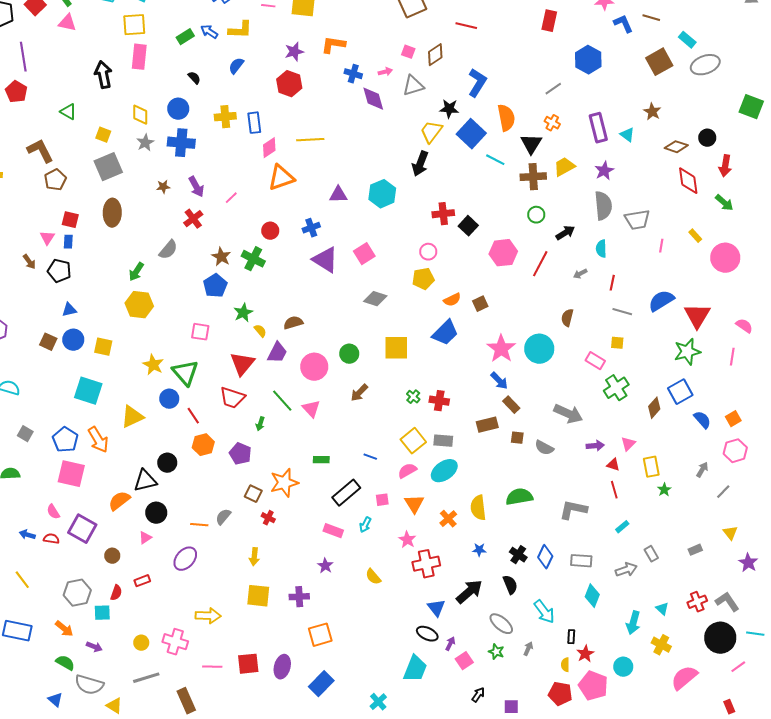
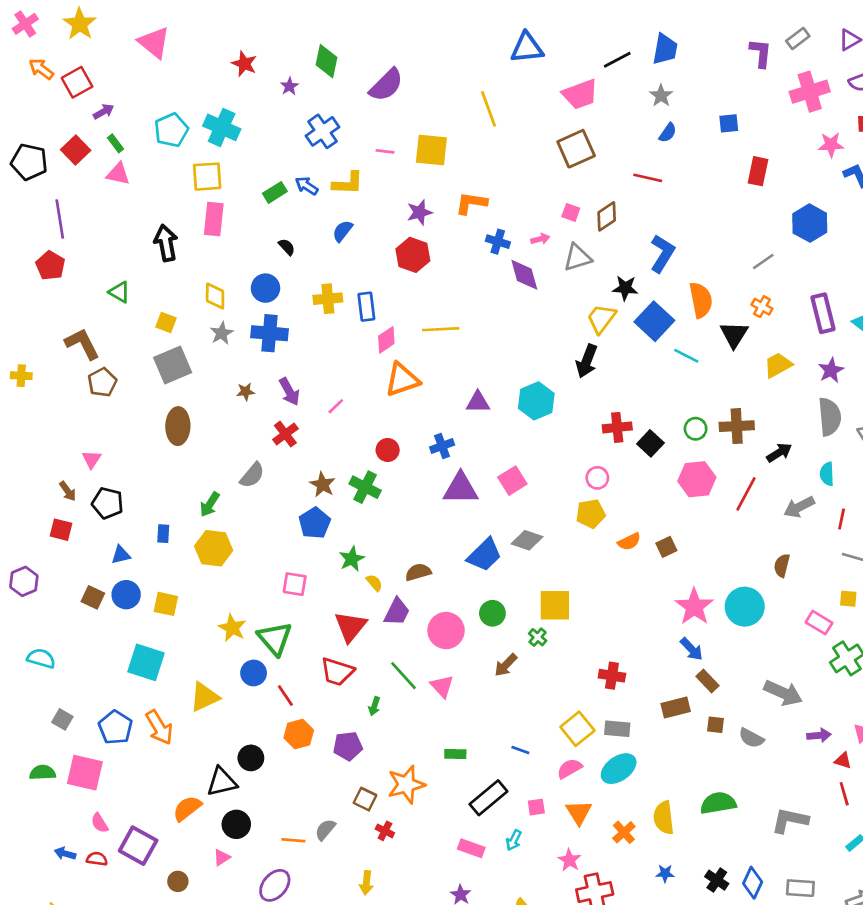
brown cross: (533, 177) -> (737, 426), moved
green circle: (536, 215) -> (696, 429), moved
red square: (70, 220) -> (61, 530), moved
blue rectangle: (68, 242) -> (163, 534), moved
purple triangle: (325, 260) -> (461, 488), turned -32
gray arrow: (580, 274) -> (799, 507), size x1.6
blue trapezoid: (445, 333) -> (485, 555), moved
green cross: (413, 397) -> (538, 637), moved
purple pentagon: (240, 454) -> (348, 746), turned -30
pink square: (71, 474) -> (85, 773), moved

